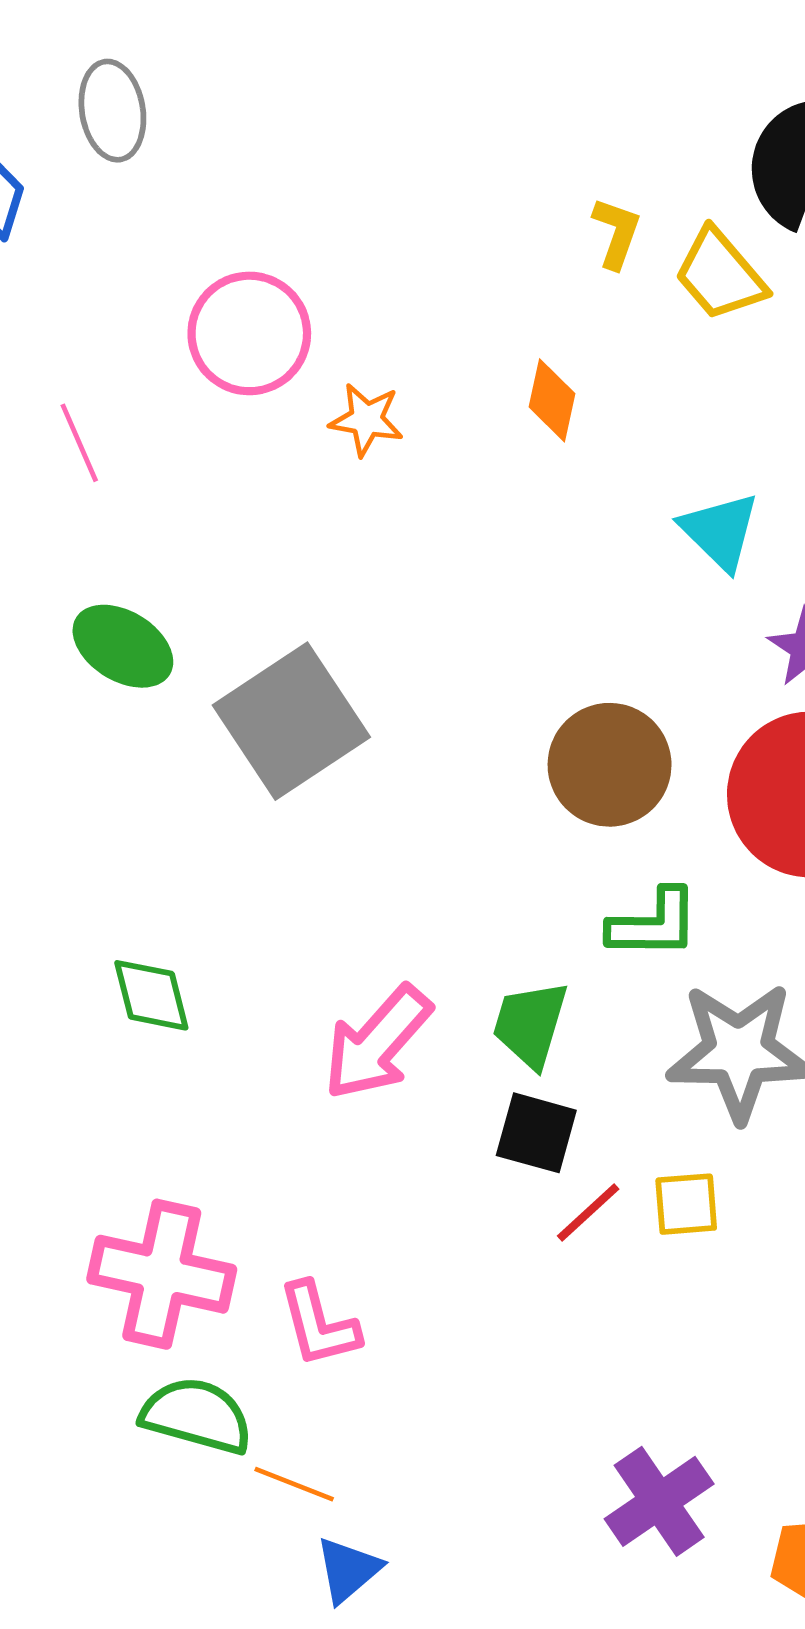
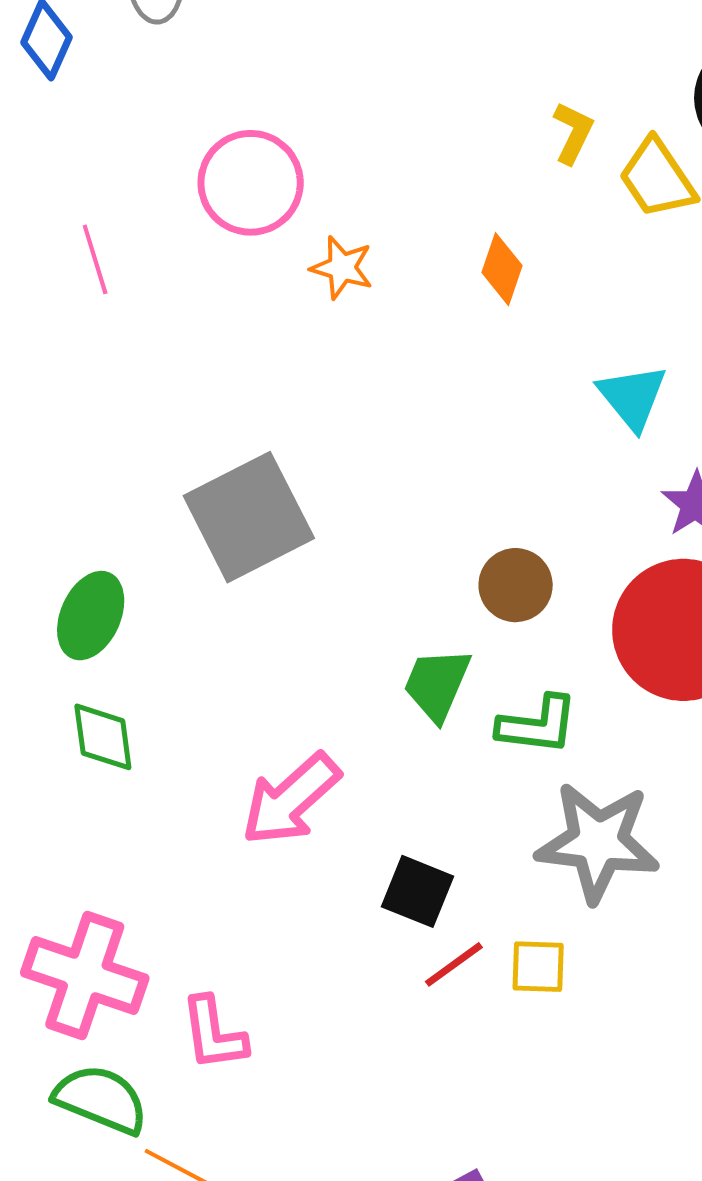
green ellipse: (123, 646) -> (91, 616), moved, turned 76
brown circle: (610, 765) -> (516, 585), size x0.7
green trapezoid: (530, 1024) -> (437, 684), moved

